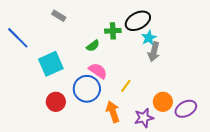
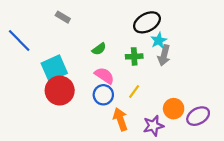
green cross: (113, 31) -> (134, 56), moved
blue circle: (87, 89) -> (103, 95), moved, size x0.7
red circle: (56, 102) -> (60, 91), moved, size x1.4

